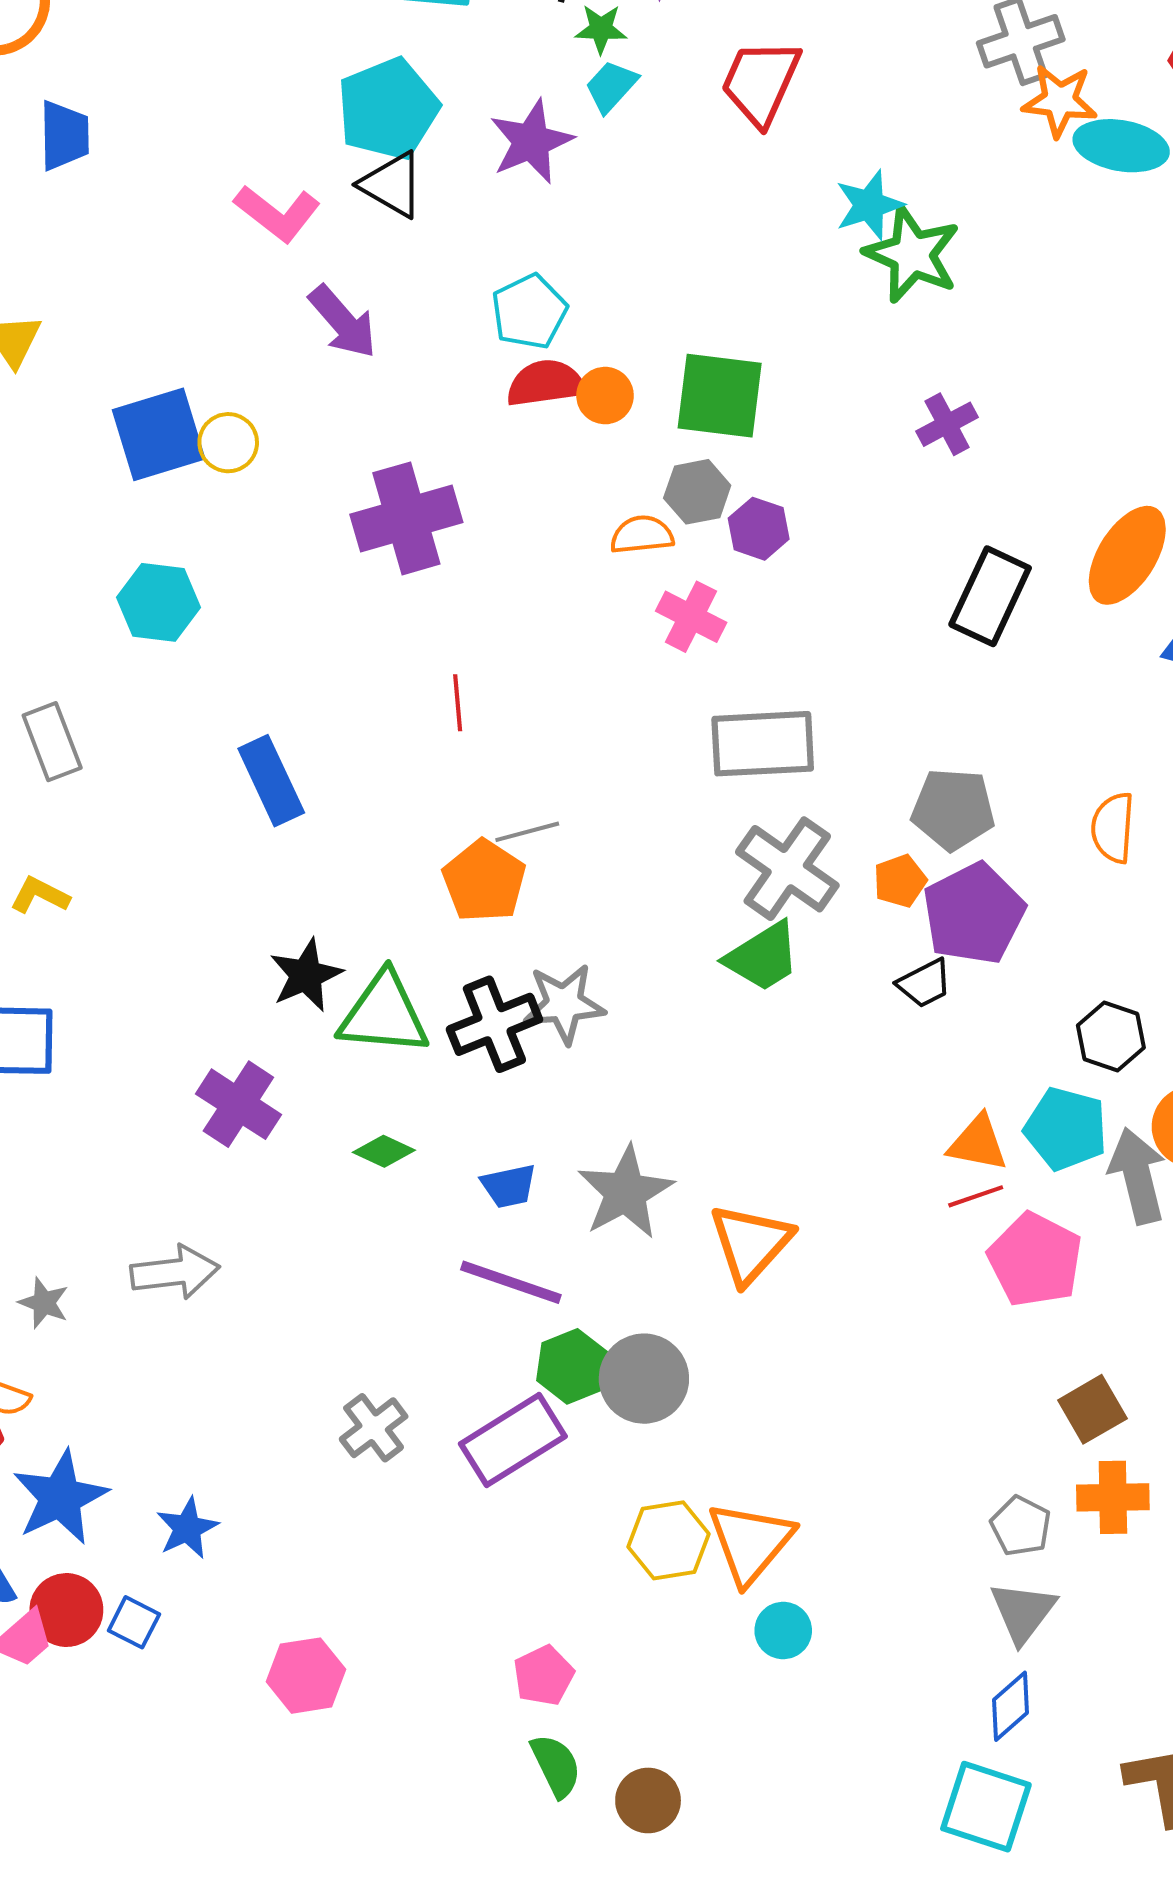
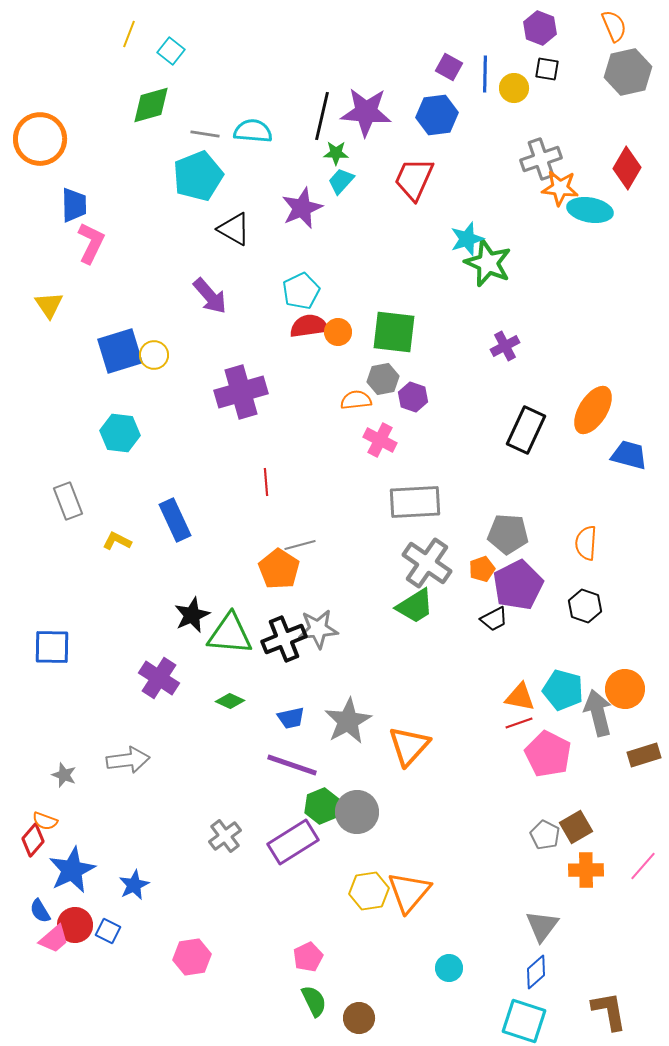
cyan pentagon: (388, 109) -> (198, 176), moved
pink L-shape: (277, 213) -> (91, 243), moved, turned -102
yellow L-shape: (40, 895) -> (117, 541), moved
black hexagon: (1111, 1037) -> (585, 606), moved
gray pentagon: (1021, 1526) -> (545, 835), moved
cyan circle: (783, 1630) -> (449, 968), moved

